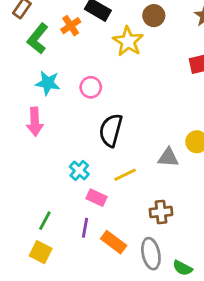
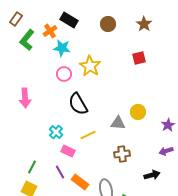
yellow star: (128, 41) -> (90, 66), moved
cyan star: (48, 83) -> (62, 48), moved
black semicircle: (111, 130) -> (78, 104), turned -45
brown cross: (161, 212) -> (122, 154), moved
purple line: (85, 228) -> (60, 172), turned -40

